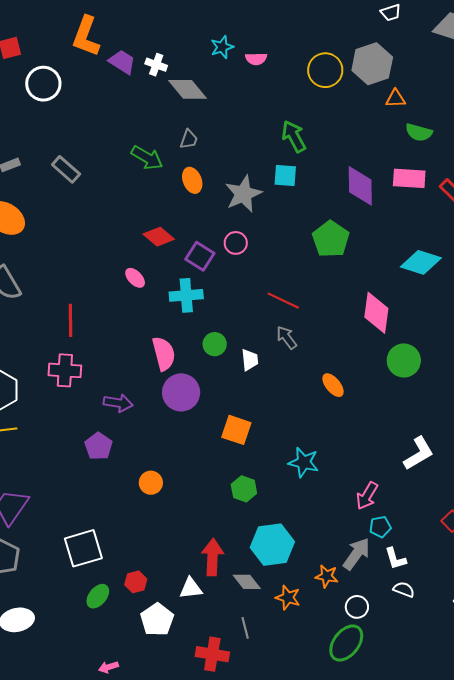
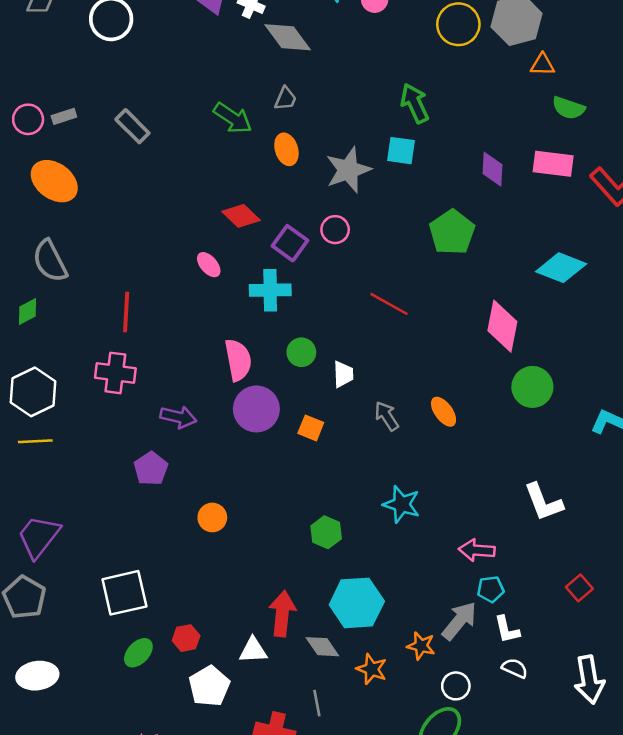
purple diamond: (360, 186) -> (492, 169), size x0.7
gray arrow: (287, 338) -> (387, 416), moved
orange square: (236, 430) -> (311, 428), moved, size x0.7
white L-shape: (419, 453) -> (543, 502), turned 96
pink arrow: (367, 496) -> (477, 550), turned 60

